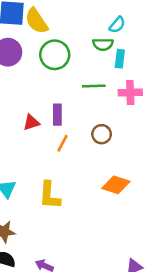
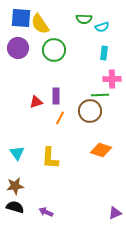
cyan semicircle: (117, 25) -> (102, 27), turned 32
green semicircle: (103, 44) -> (84, 19), moved
green line: (94, 86) -> (100, 95), moved
brown circle: (102, 134) -> (90, 111), size x1.5

